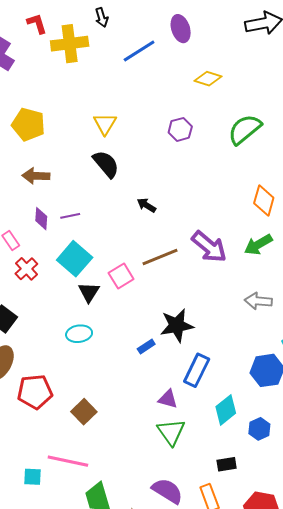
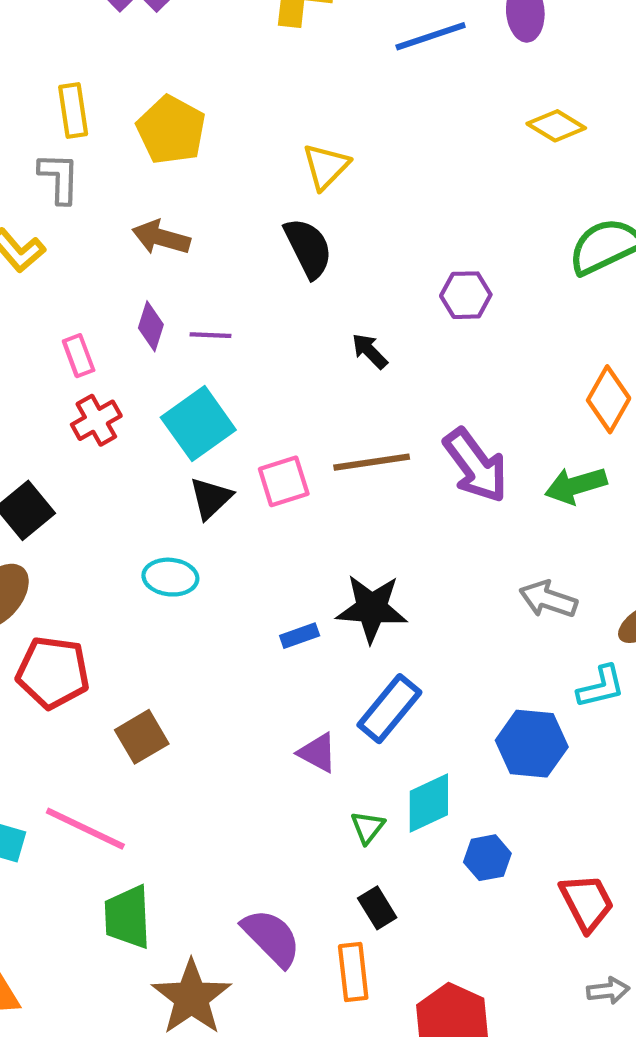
purple hexagon: (180, 129) -> (466, 295), moved
green triangle: (171, 432) -> (368, 827), moved, size x0.6
black rectangle: (227, 464) -> (377, 908), moved, turned 54

